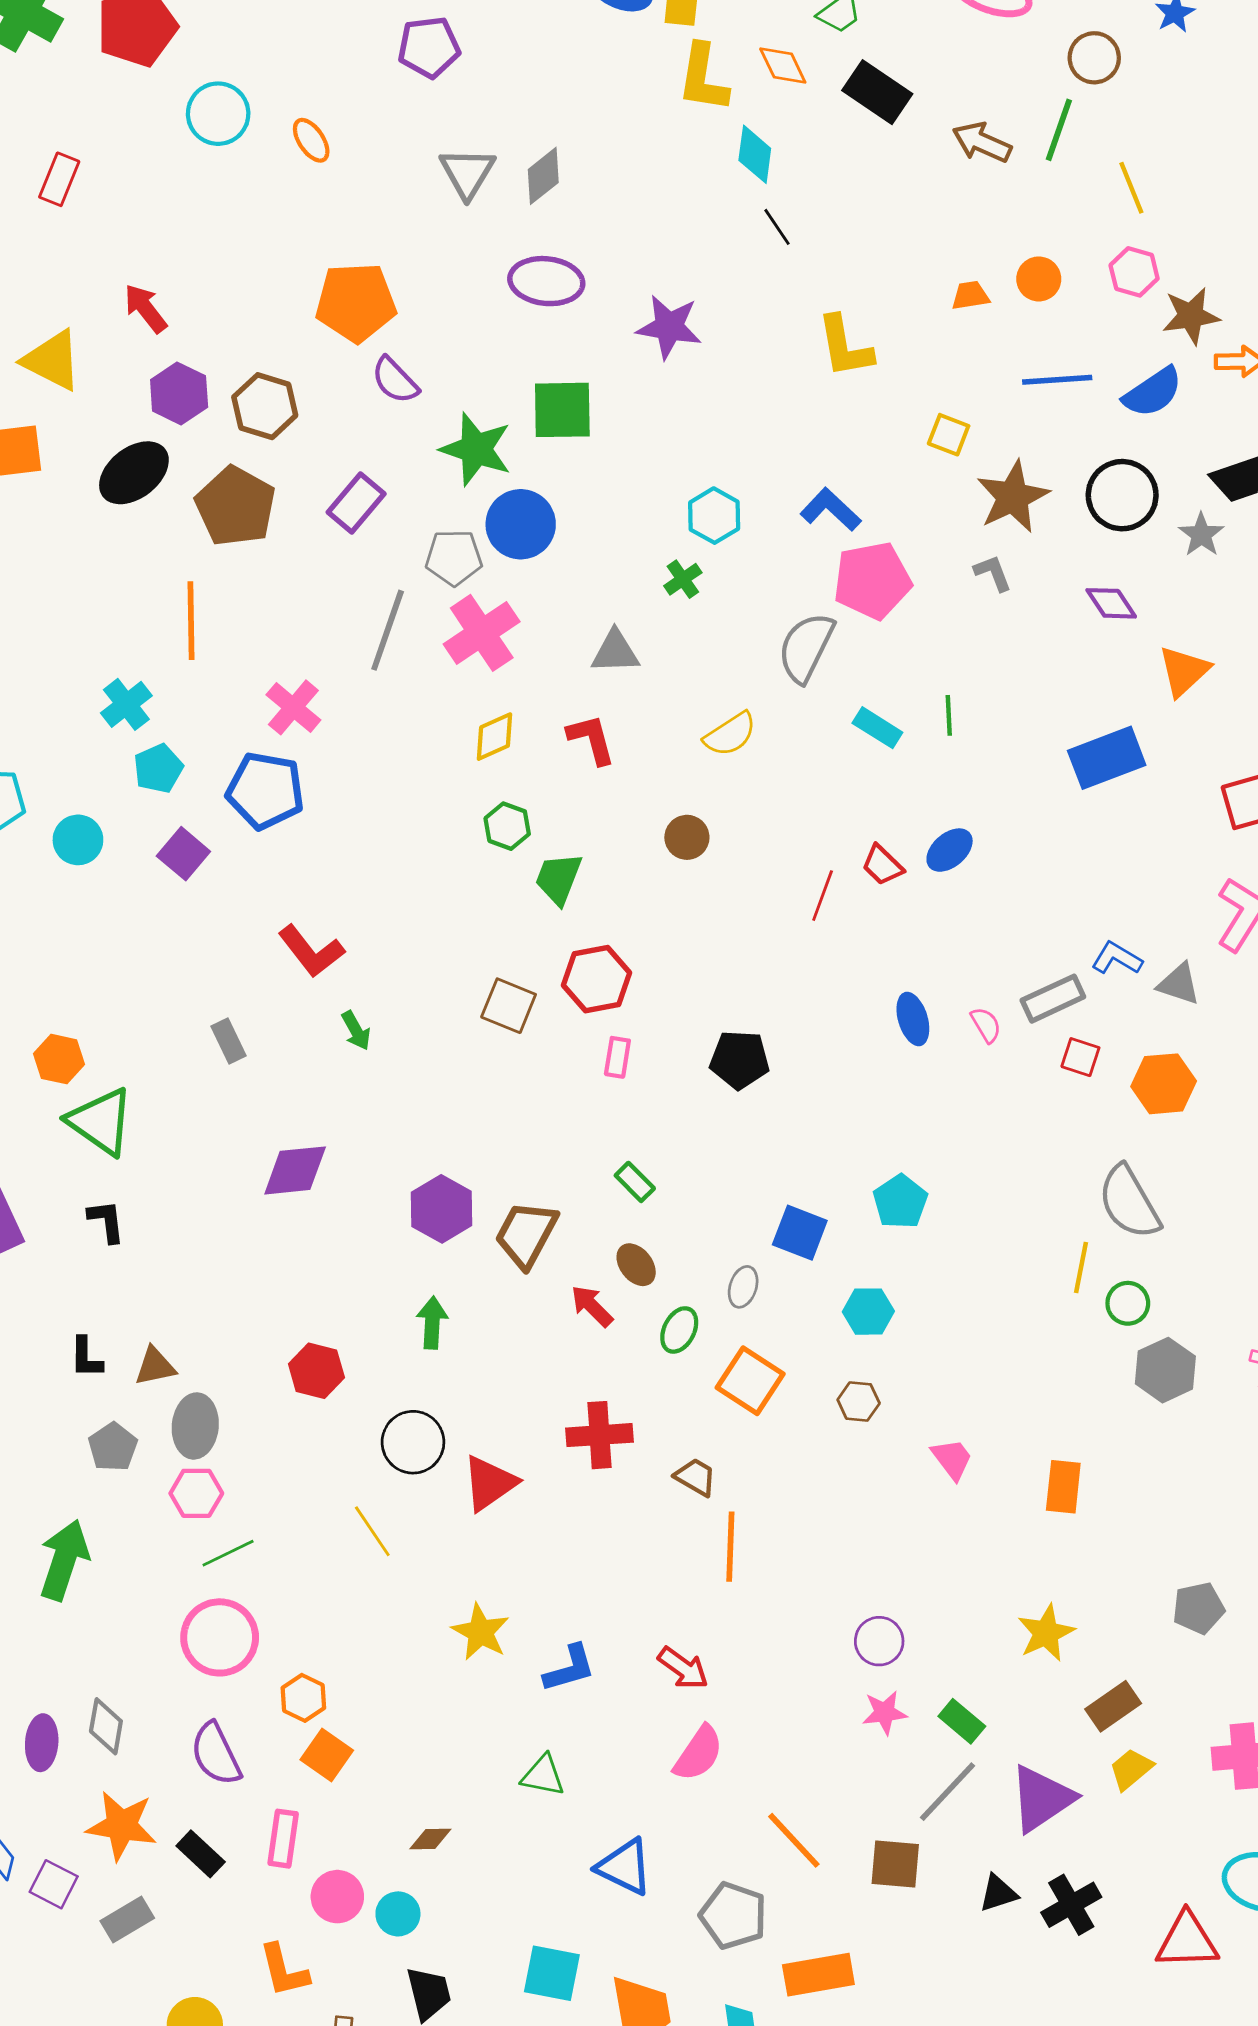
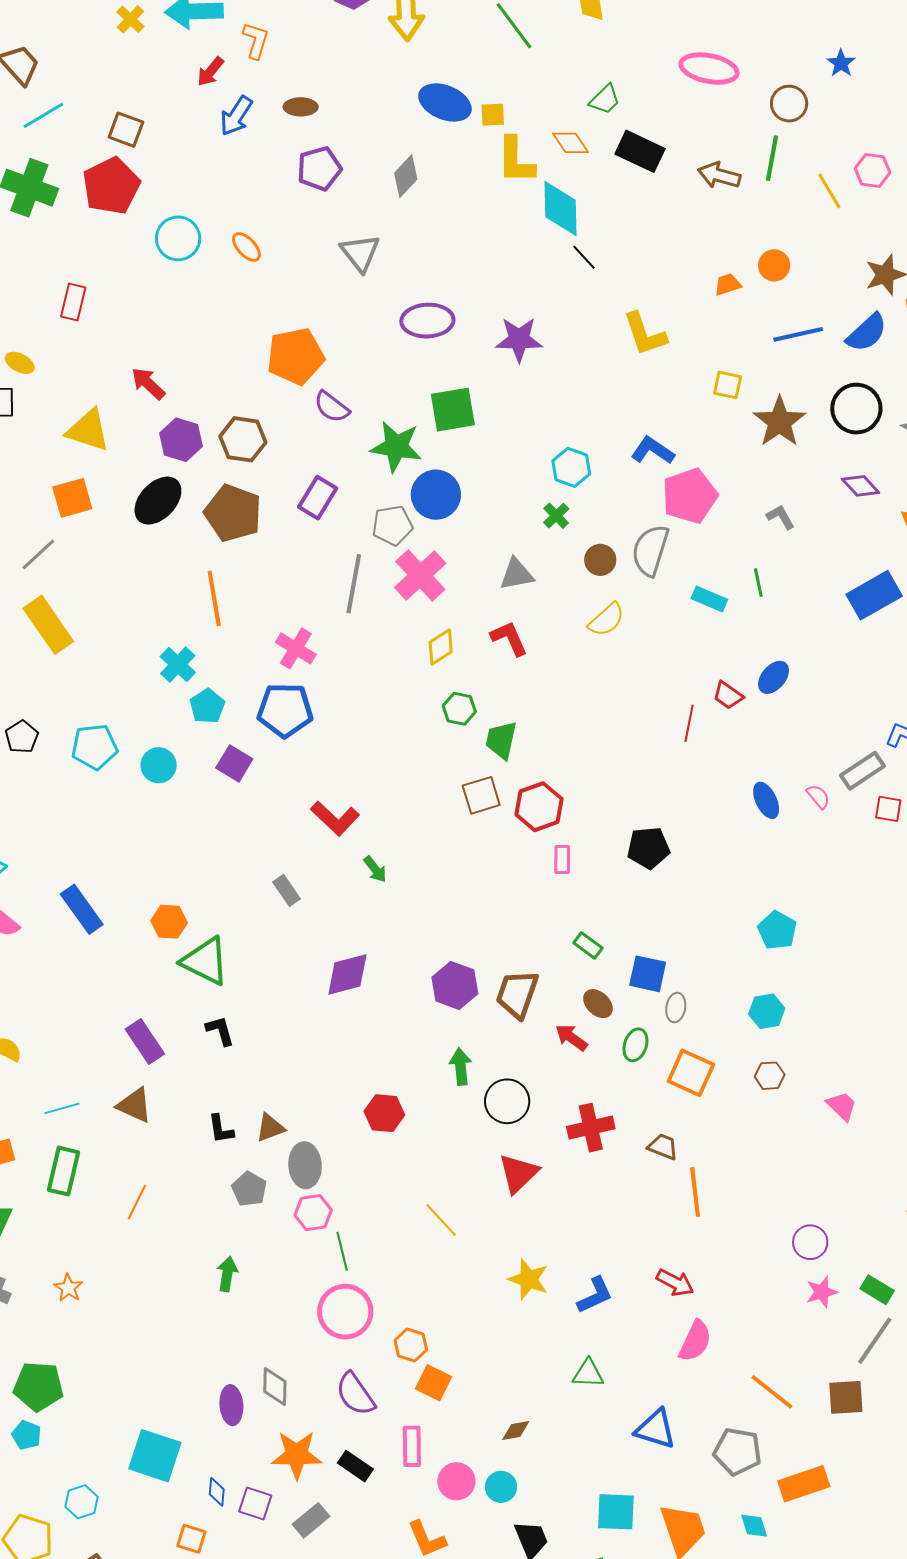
cyan diamond: (755, 154) -> (560, 209), size x1.4
gray diamond: (543, 176) -> (406, 176), moved
pink hexagon: (1134, 272) -> (873, 170), moved
gray L-shape: (993, 573) -> (781, 517), moved
brown circle: (687, 837) -> (600, 560), moved
brown square: (509, 1006) -> (481, 795), moved, turned -30
blue square: (800, 1233) -> (648, 974), moved
black circle: (413, 1442) -> (507, 1101), moved
green line: (228, 1553) -> (342, 1251), turned -69
green arrow: (64, 1560) -> (227, 1274), size x0.6

